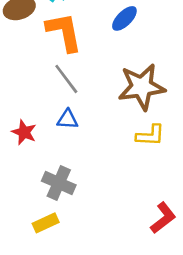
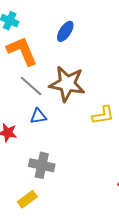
brown star: (142, 87) -> (67, 84), moved, turned 30
yellow rectangle: (46, 223) -> (27, 199), moved

